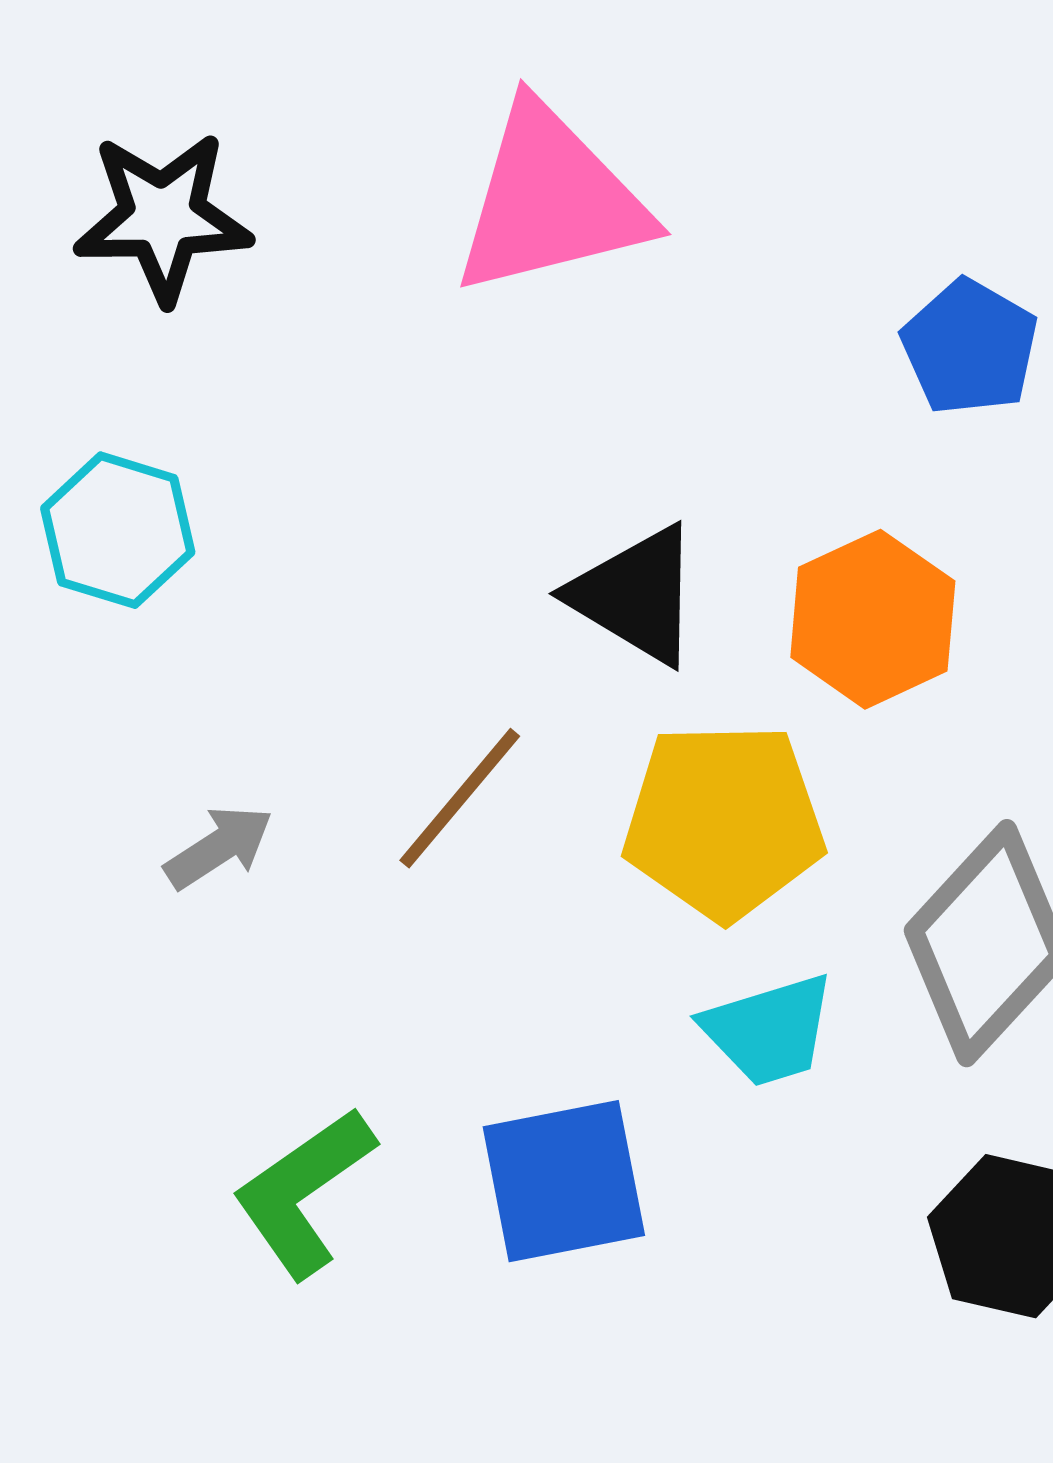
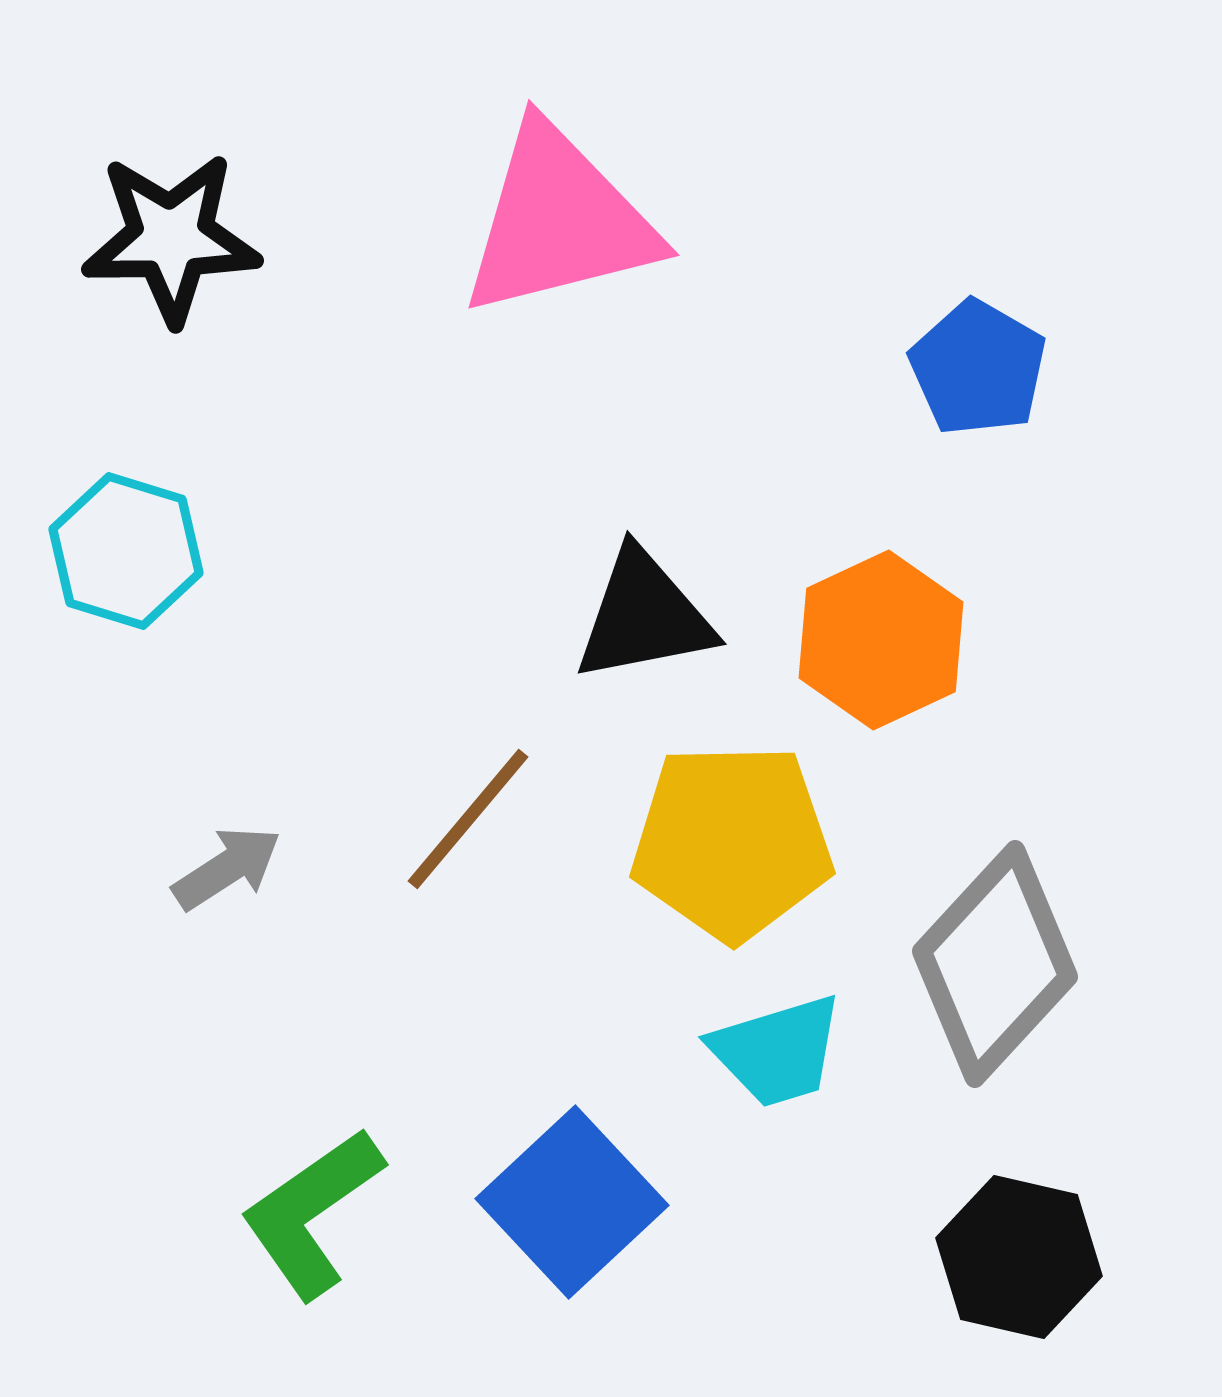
black triangle: (636, 595) -> (644, 616), turned -42
blue square: (564, 1181) -> (572, 1202), turned -32

